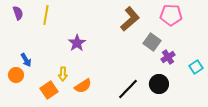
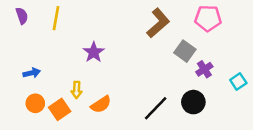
blue arrow: (26, 60) -> (32, 73), turned -72
orange circle: (16, 75) -> (35, 103), moved

